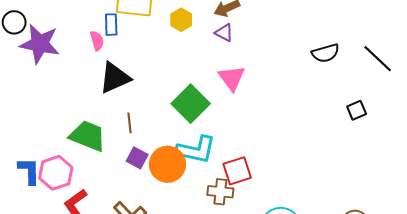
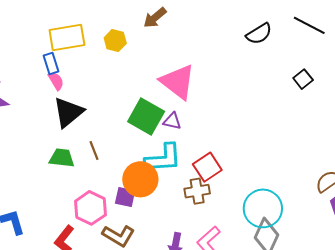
purple triangle: (224, 33) -> (172, 121), moved
pink semicircle: (97, 41) -> (56, 81), moved
pink triangle: (232, 78) -> (178, 82), size x1.4
green trapezoid: (88, 136) -> (62, 158), moved, size x0.7
purple square: (137, 158) -> (125, 197), moved
pink hexagon: (56, 173) -> (90, 208), moved

